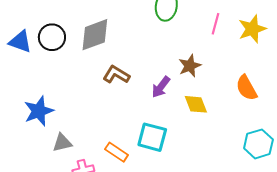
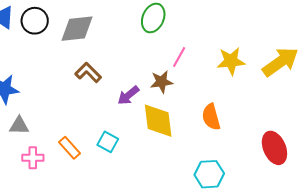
pink line: (215, 24) -> (179, 57), moved
yellow diamond: (196, 104) -> (158, 121), size x1.5
cyan square: (152, 137) -> (108, 142), size x0.7

